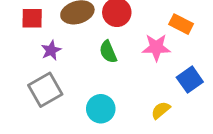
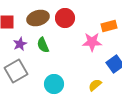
orange rectangle: (181, 24) -> (109, 26), turned -42
green semicircle: (108, 52) -> (43, 45), moved

